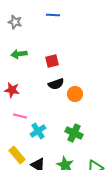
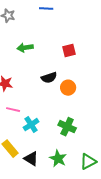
green arrow: (19, 54) -> (25, 48), moved
red square: (52, 61) -> (69, 51), moved

